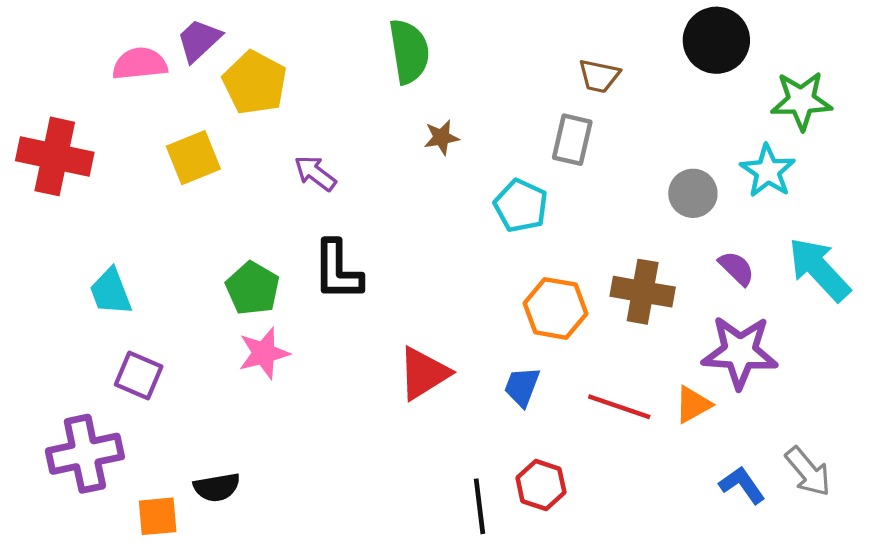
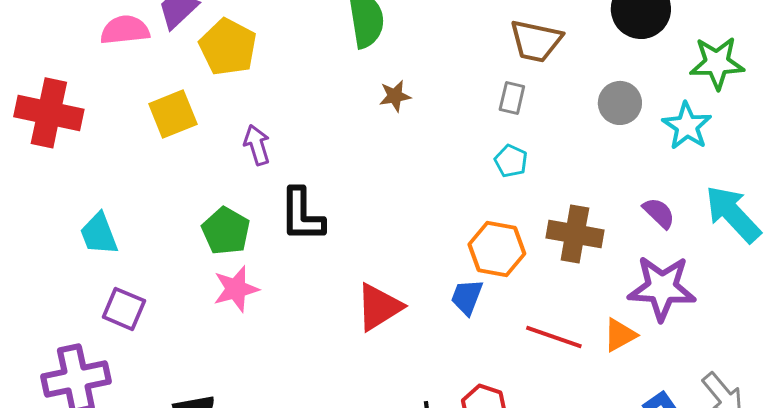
brown trapezoid: (599, 76) -> (536, 41), size x1.4
gray rectangle: (572, 140) -> (512, 98), size x0.7
purple arrow: (315, 173) -> (257, 145), moved, turned 36
gray circle: (693, 193) -> (620, 103), moved
cyan pentagon: (521, 206) -> (511, 161), moved, size x0.7
blue trapezoid: (522, 387) -> (467, 297), moved

